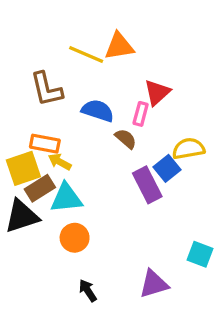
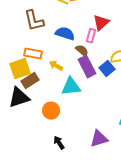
yellow arrow: (60, 162) -> (56, 66), moved
purple rectangle: (147, 185) -> (87, 67), moved
cyan triangle: (66, 198) -> (71, 87), moved

